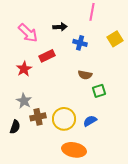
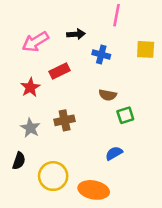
pink arrow: (28, 33) -> (35, 42), turned 105
yellow square: (115, 39) -> (146, 49), turned 35
brown cross: (38, 117) -> (65, 120), moved
yellow circle: (64, 119) -> (53, 176), moved

